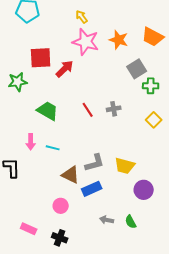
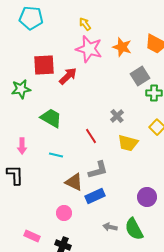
gray cross: (114, 109) -> (117, 116), turned -32
red line: (88, 110) -> (91, 136), moved
pink arrow: (31, 142) -> (22, 146), moved
yellow trapezoid: (125, 166) -> (128, 143), moved
green semicircle: (131, 222) -> (134, 229), size x1.6

